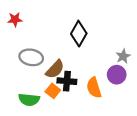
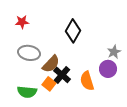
red star: (15, 19) -> (22, 22), moved
black cross: (67, 81) -> (62, 75), turned 36

